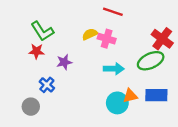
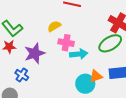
pink cross: (107, 39) -> (66, 43), moved
purple star: (64, 62) -> (35, 53), size x1.5

